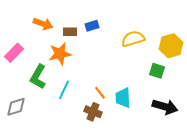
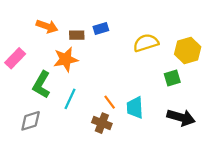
green square: (157, 71) -> (172, 78), turned -35
gray diamond: (16, 107) -> (31, 121), moved

